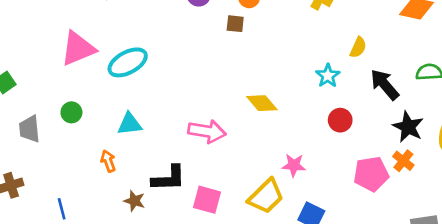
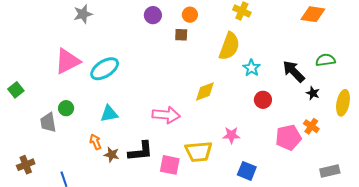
yellow semicircle: (358, 47) -> (229, 46), moved, size x1.8
yellow diamond: (262, 103) -> (205, 92), turned -65
black star: (408, 127) -> (313, 93), moved, size x0.6
gray trapezoid: (29, 129) -> (48, 122), moved
yellow trapezoid: (266, 196) -> (199, 152), moved, turned 44
brown star: (134, 201) -> (112, 155), moved

